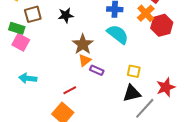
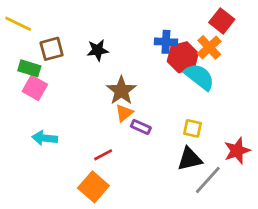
red hexagon: (162, 25) -> (183, 57), moved
cyan semicircle: (118, 34) -> (199, 77), moved

